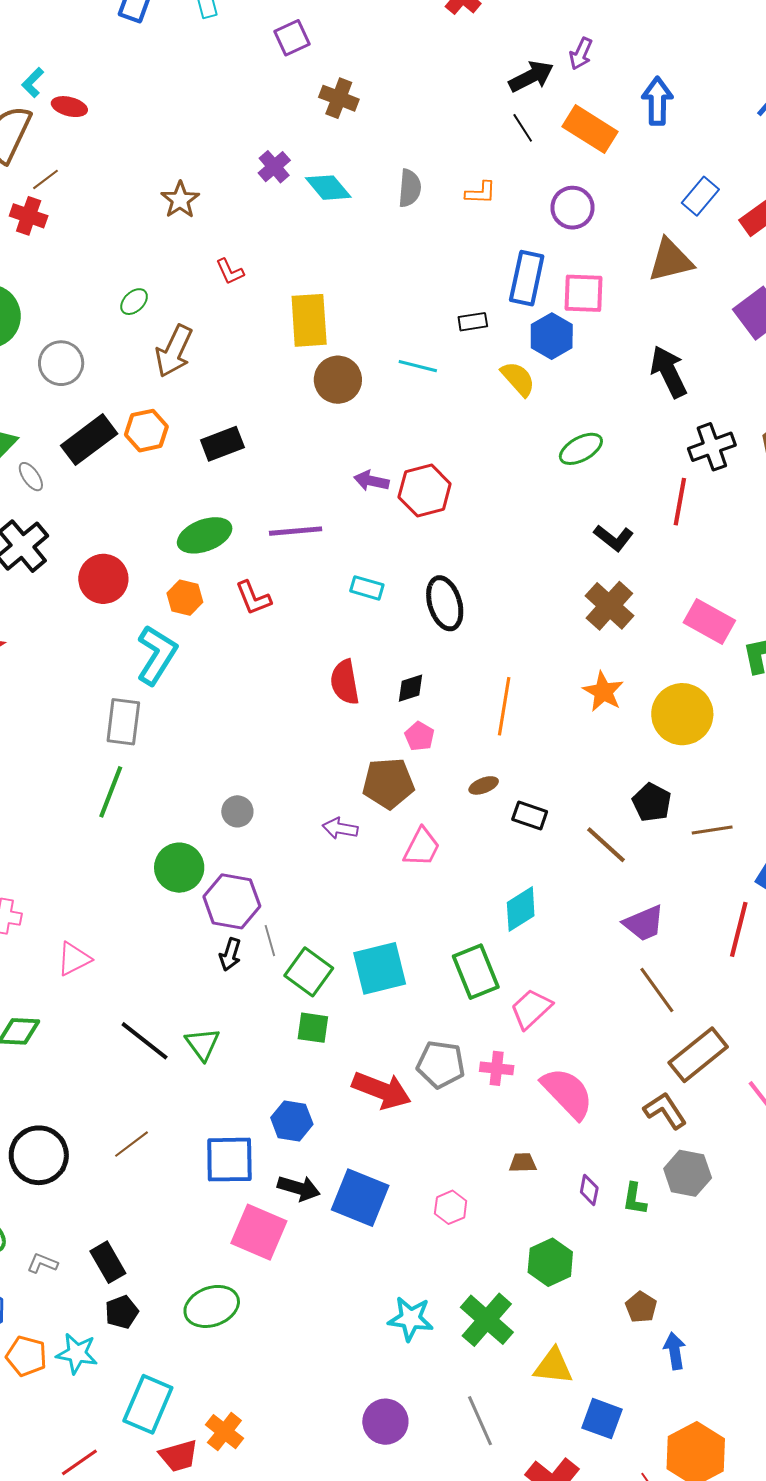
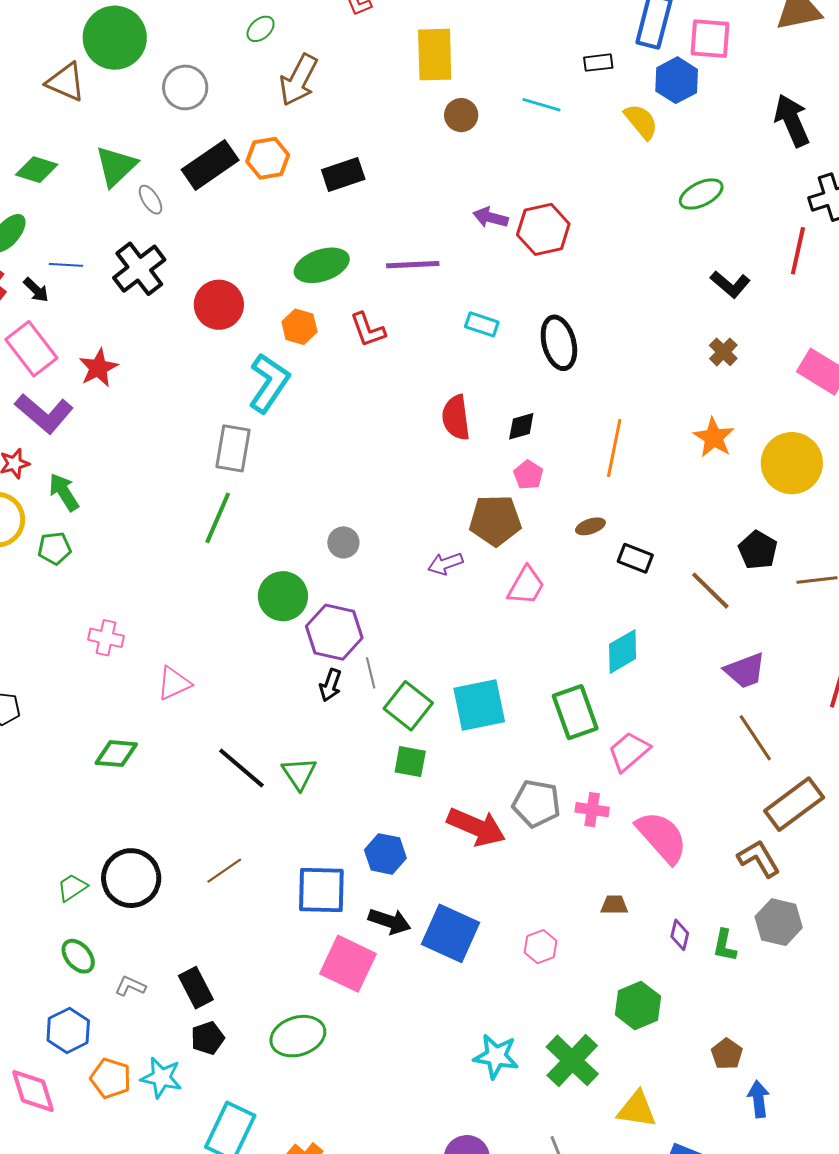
brown circle: (338, 380) -> (461, 115), size x0.7
brown cross: (609, 606) -> (723, 352), size x0.6
purple arrow: (340, 828) -> (445, 564), turned -32

